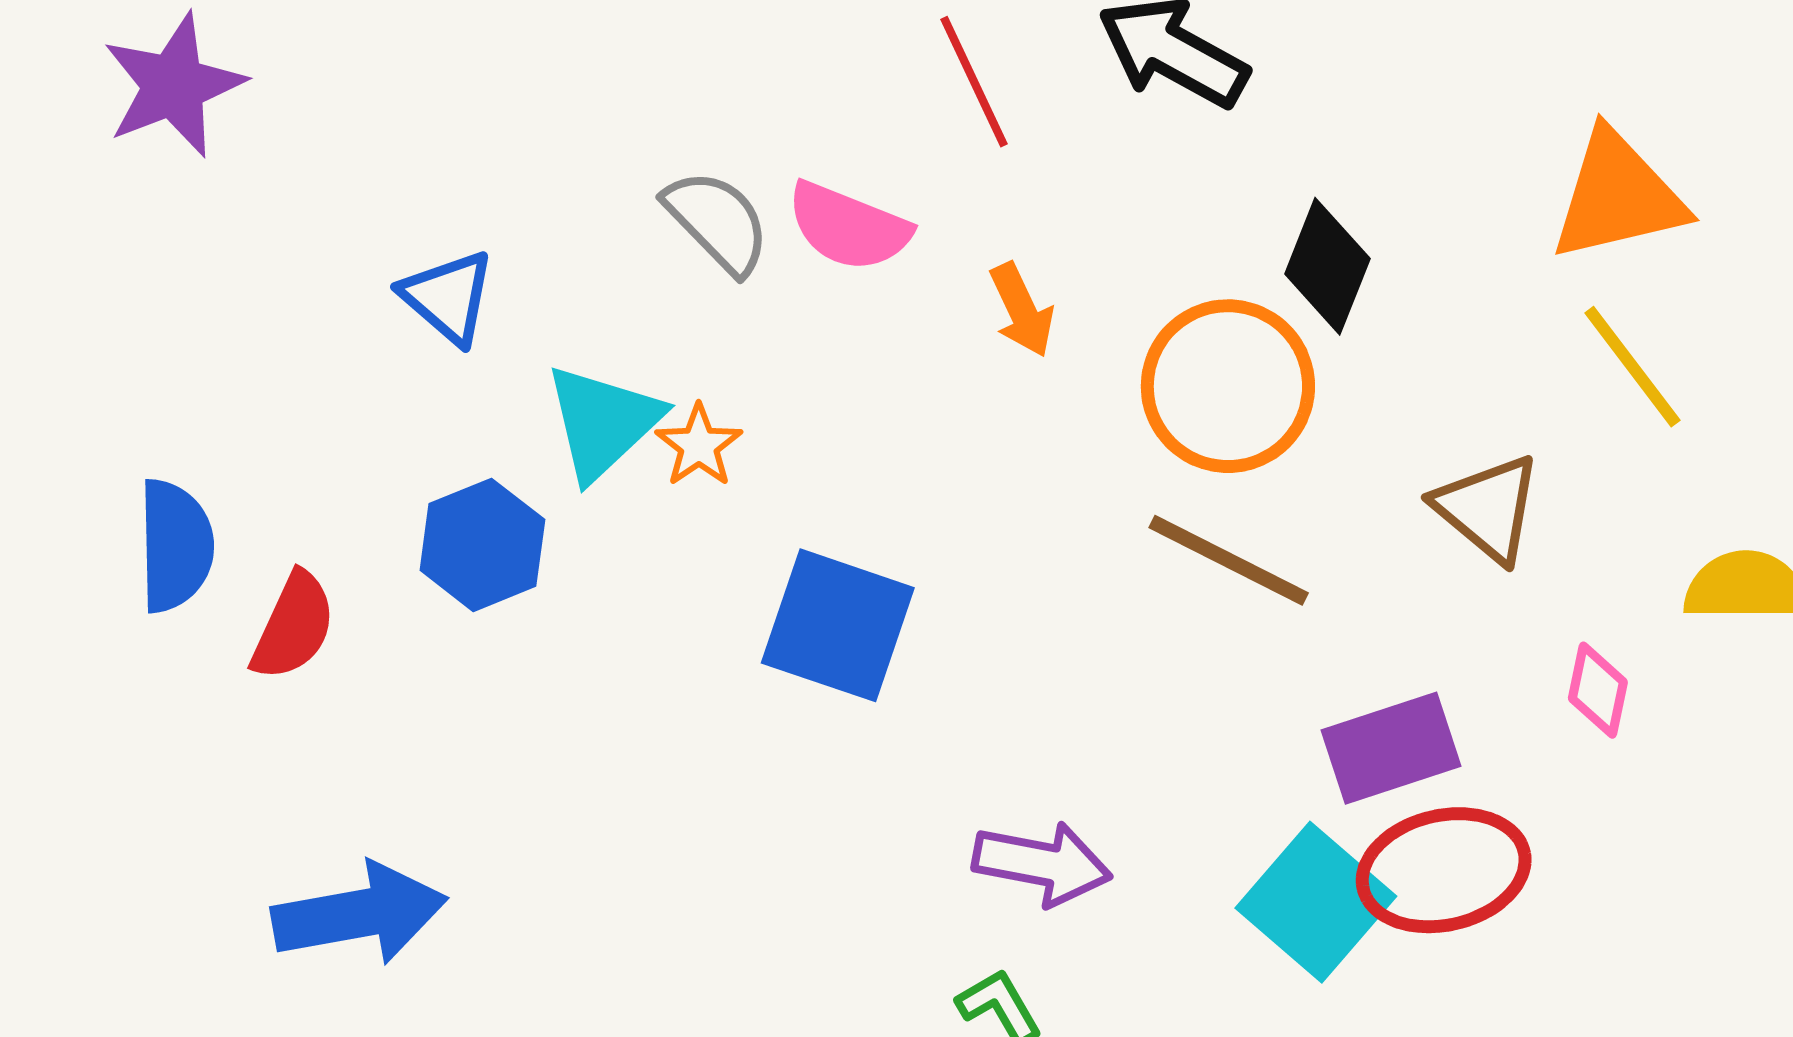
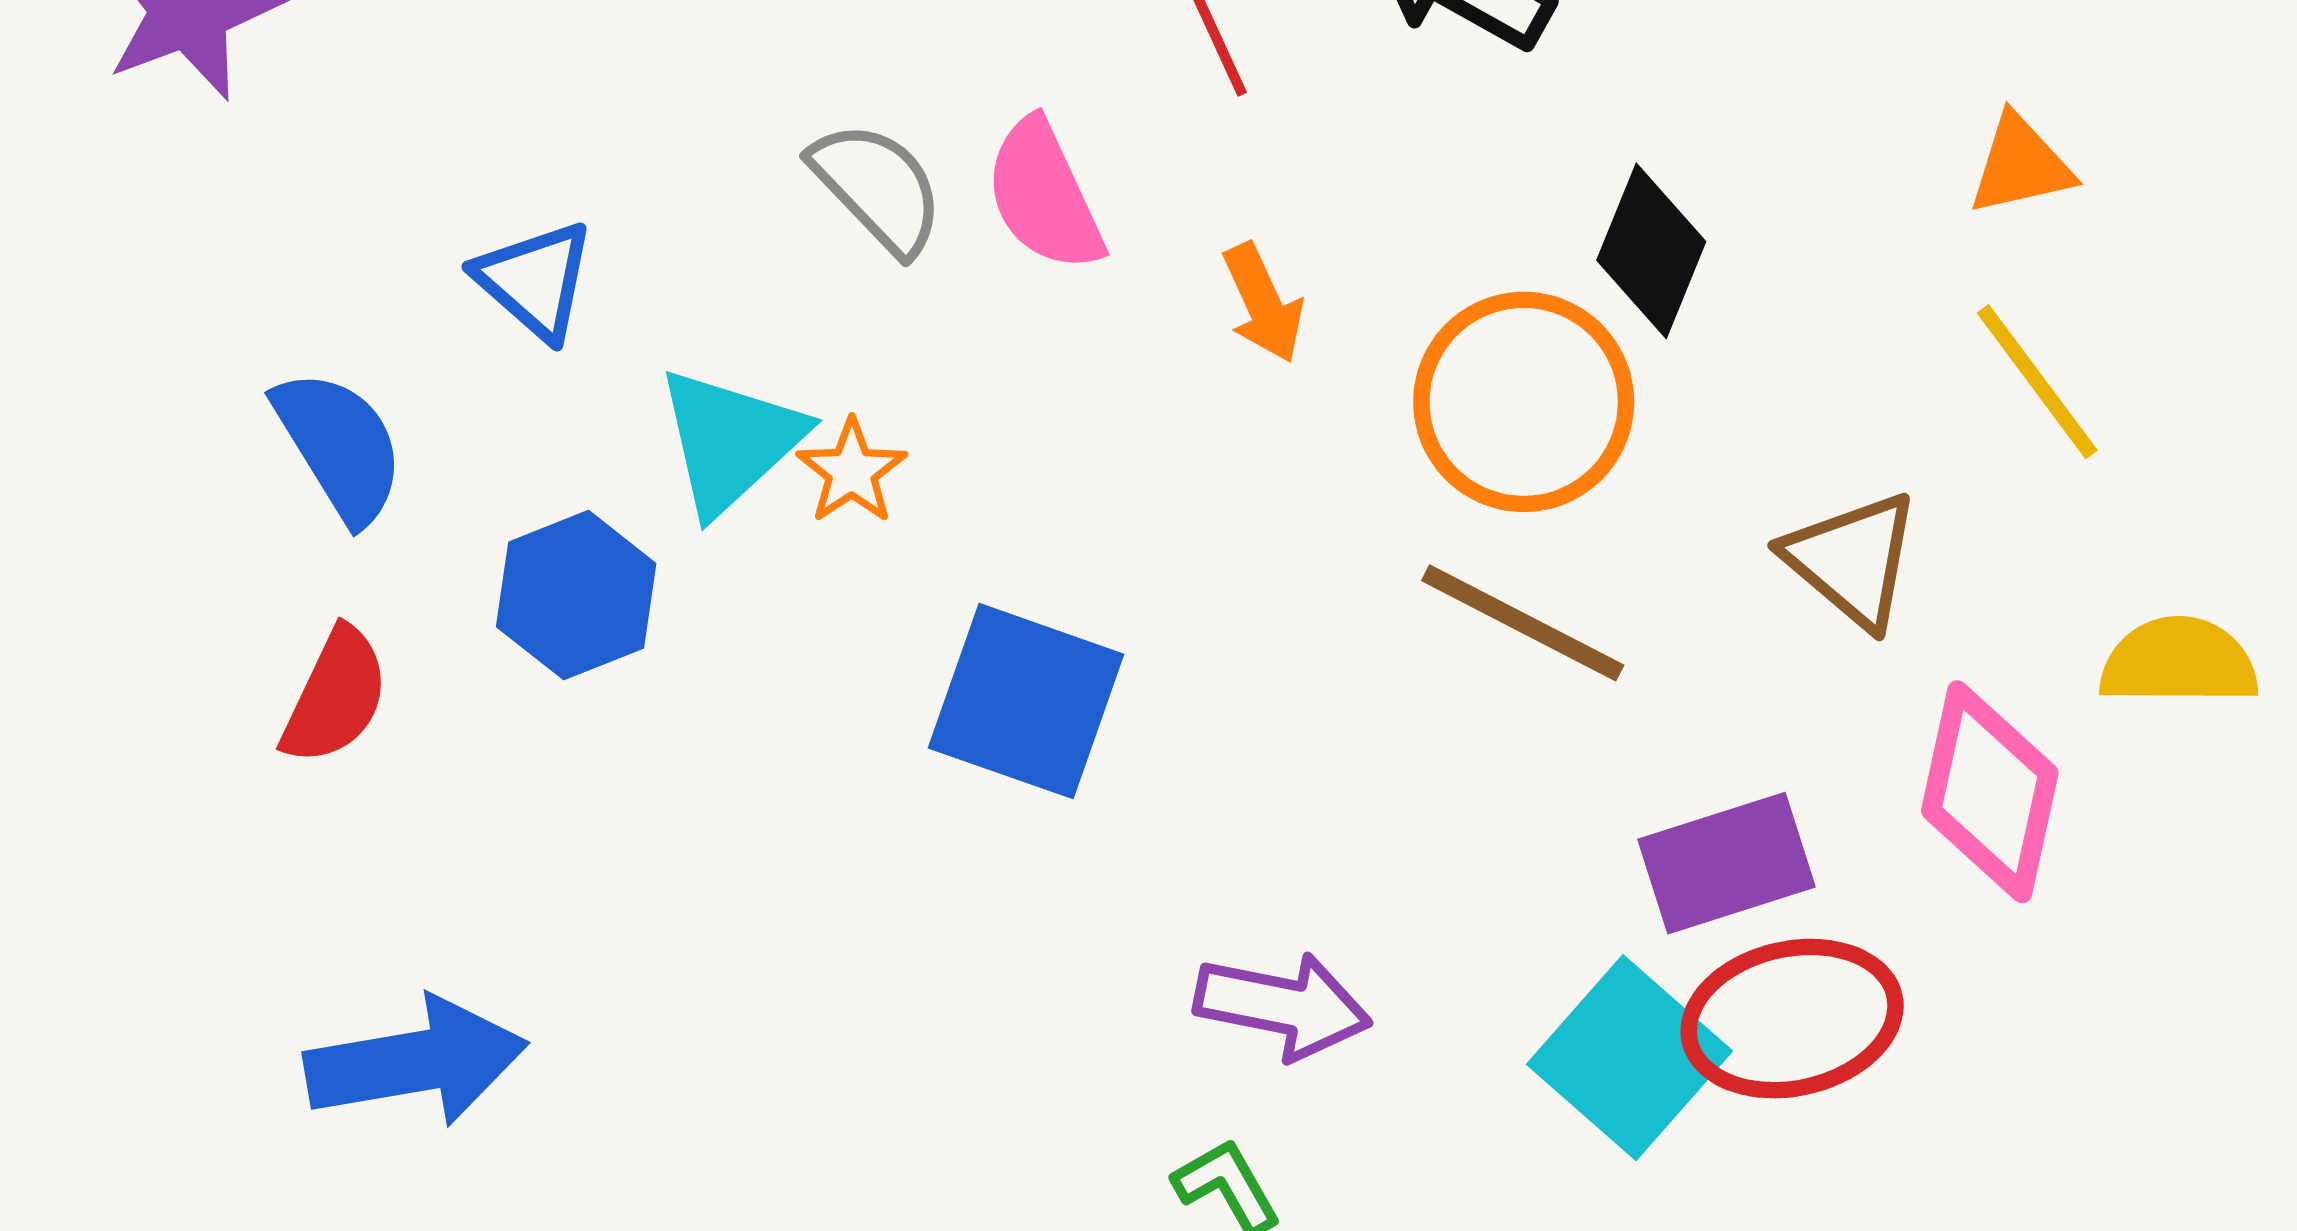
orange triangle: (1618, 196) -> (2021, 165), size x0.6
pink semicircle: (849, 227) -> (1044, 195), turned 43
blue semicircle: (175, 546) -> (339, 446), moved, turned -31
pink diamond: (1598, 690) -> (1990, 792), size x1.8

